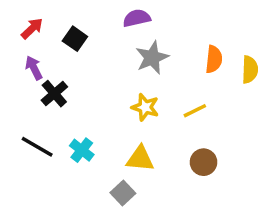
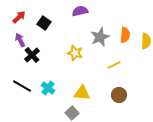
gray star: (152, 58) -> (100, 37), moved
yellow star: (145, 107) -> (75, 53), moved

